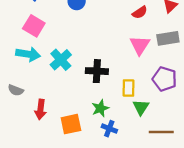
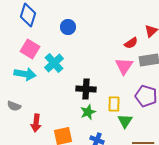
red semicircle: (140, 12) -> (131, 43), moved
cyan cross: (61, 60) -> (54, 63), moved
green star: (100, 108) -> (88, 112), moved

